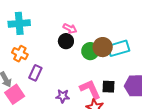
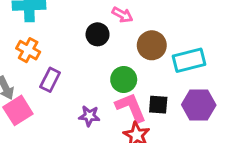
pink arrow: (70, 28) -> (122, 15), moved
cyan rectangle: (119, 48) -> (189, 60), moved
green circle: (90, 51) -> (124, 79), moved

